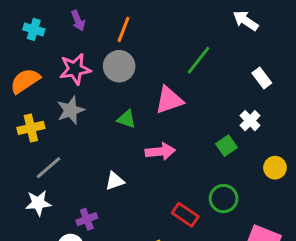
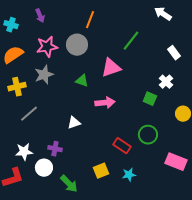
purple arrow: (78, 21) -> (40, 16), moved
cyan cross: (34, 29) -> (11, 25), moved
orange line: (124, 29) -> (90, 20), moved
green square: (226, 146) -> (150, 99), turned -32
white star: (38, 203) -> (24, 152), moved
purple cross: (87, 219) -> (55, 149), turned 32

